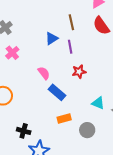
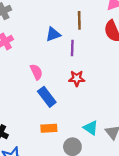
cyan triangle: (98, 103) -> (91, 128), moved

